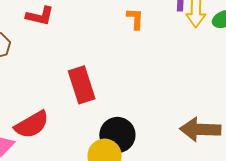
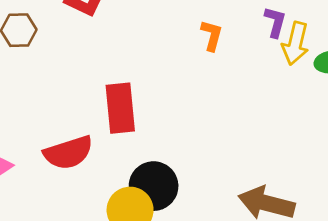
red semicircle: (32, 125) -> (68, 153), moved

